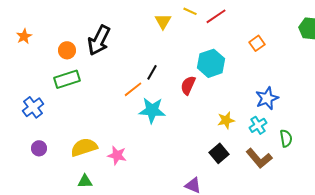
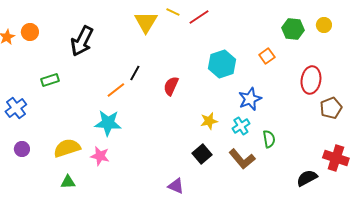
yellow triangle: (163, 21) -> (146, 22), size x1.4
orange square: (257, 43) -> (267, 56), moved
orange circle: (67, 50) -> (30, 32), moved
cyan hexagon: (211, 63) -> (222, 64), moved
green rectangle: (67, 79) -> (50, 80), size x0.7
cyan star: (152, 110) -> (108, 123), moved

